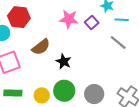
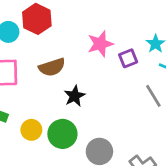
pink star: (69, 19) -> (100, 44), turned 30

